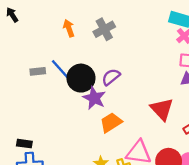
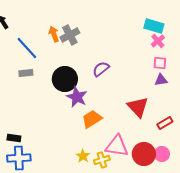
gray cross: (104, 29) -> (70, 35), moved
blue line: (62, 71) -> (27, 48), moved
purple semicircle: (111, 77) -> (101, 69), moved

